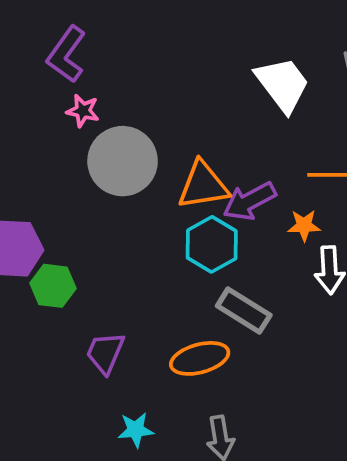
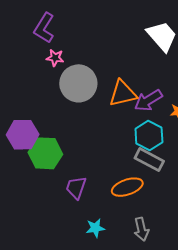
cyan hexagon: (212, 244) -> (149, 135), moved
green hexagon: (53, 286) -> (45, 153), size x1.4

